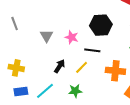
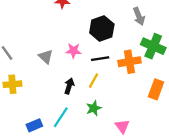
yellow cross: (16, 68) -> (12, 84), moved
orange cross: (115, 71) -> (129, 62), moved

